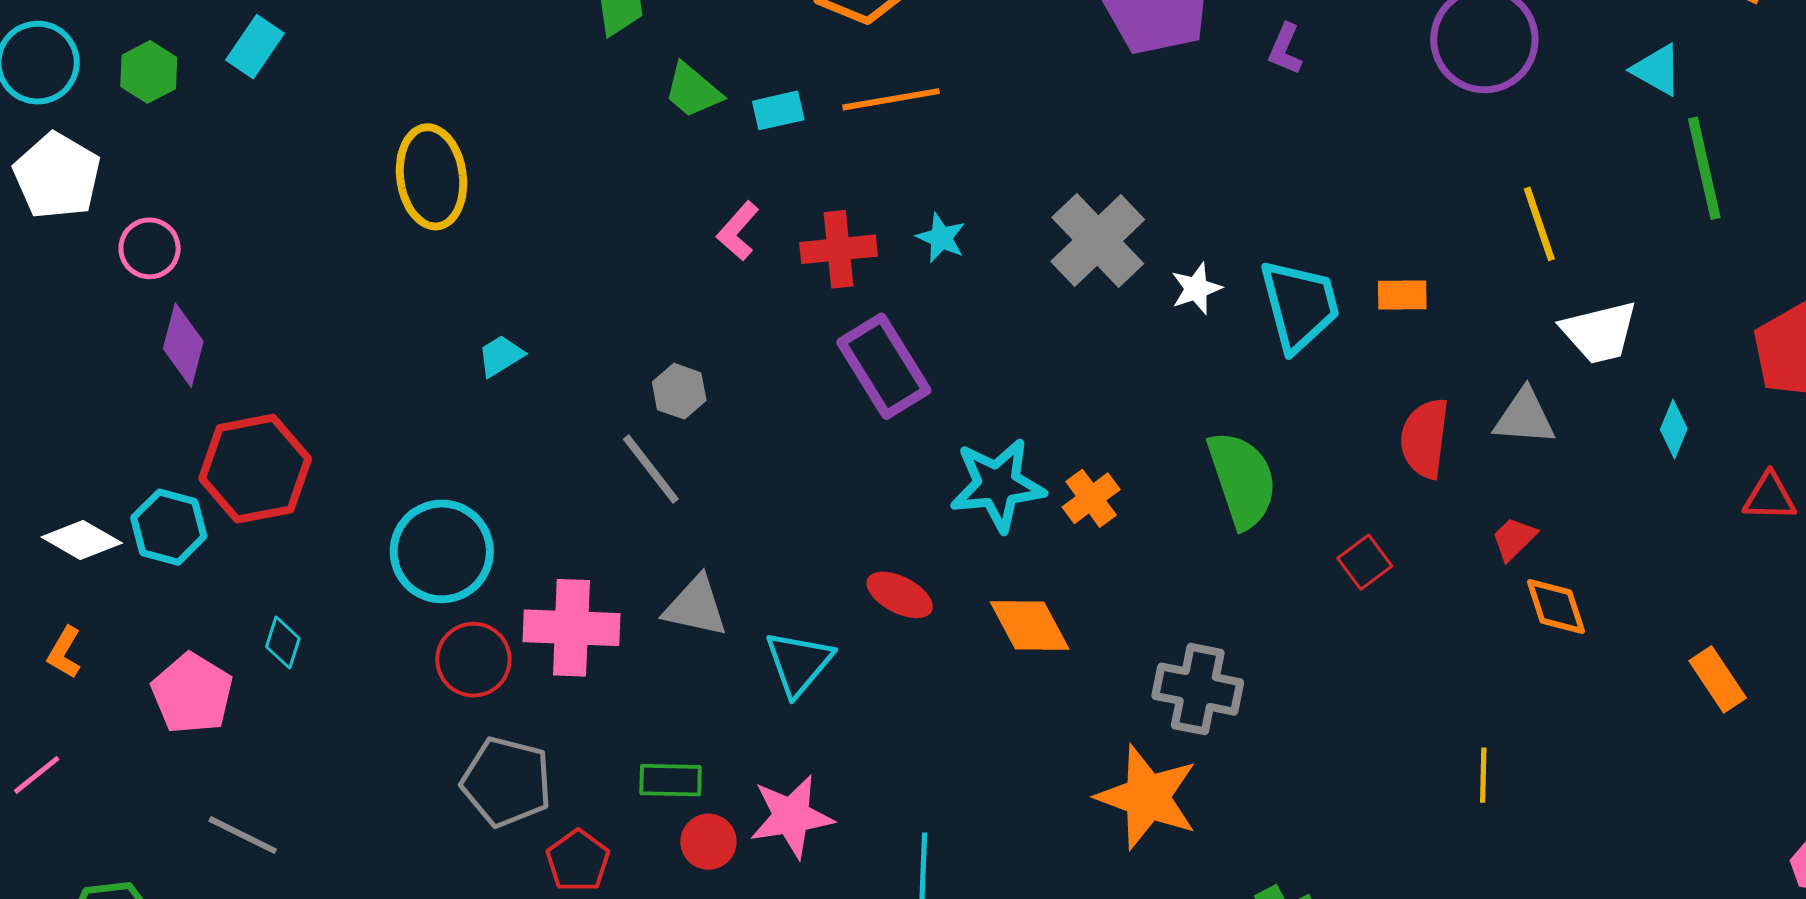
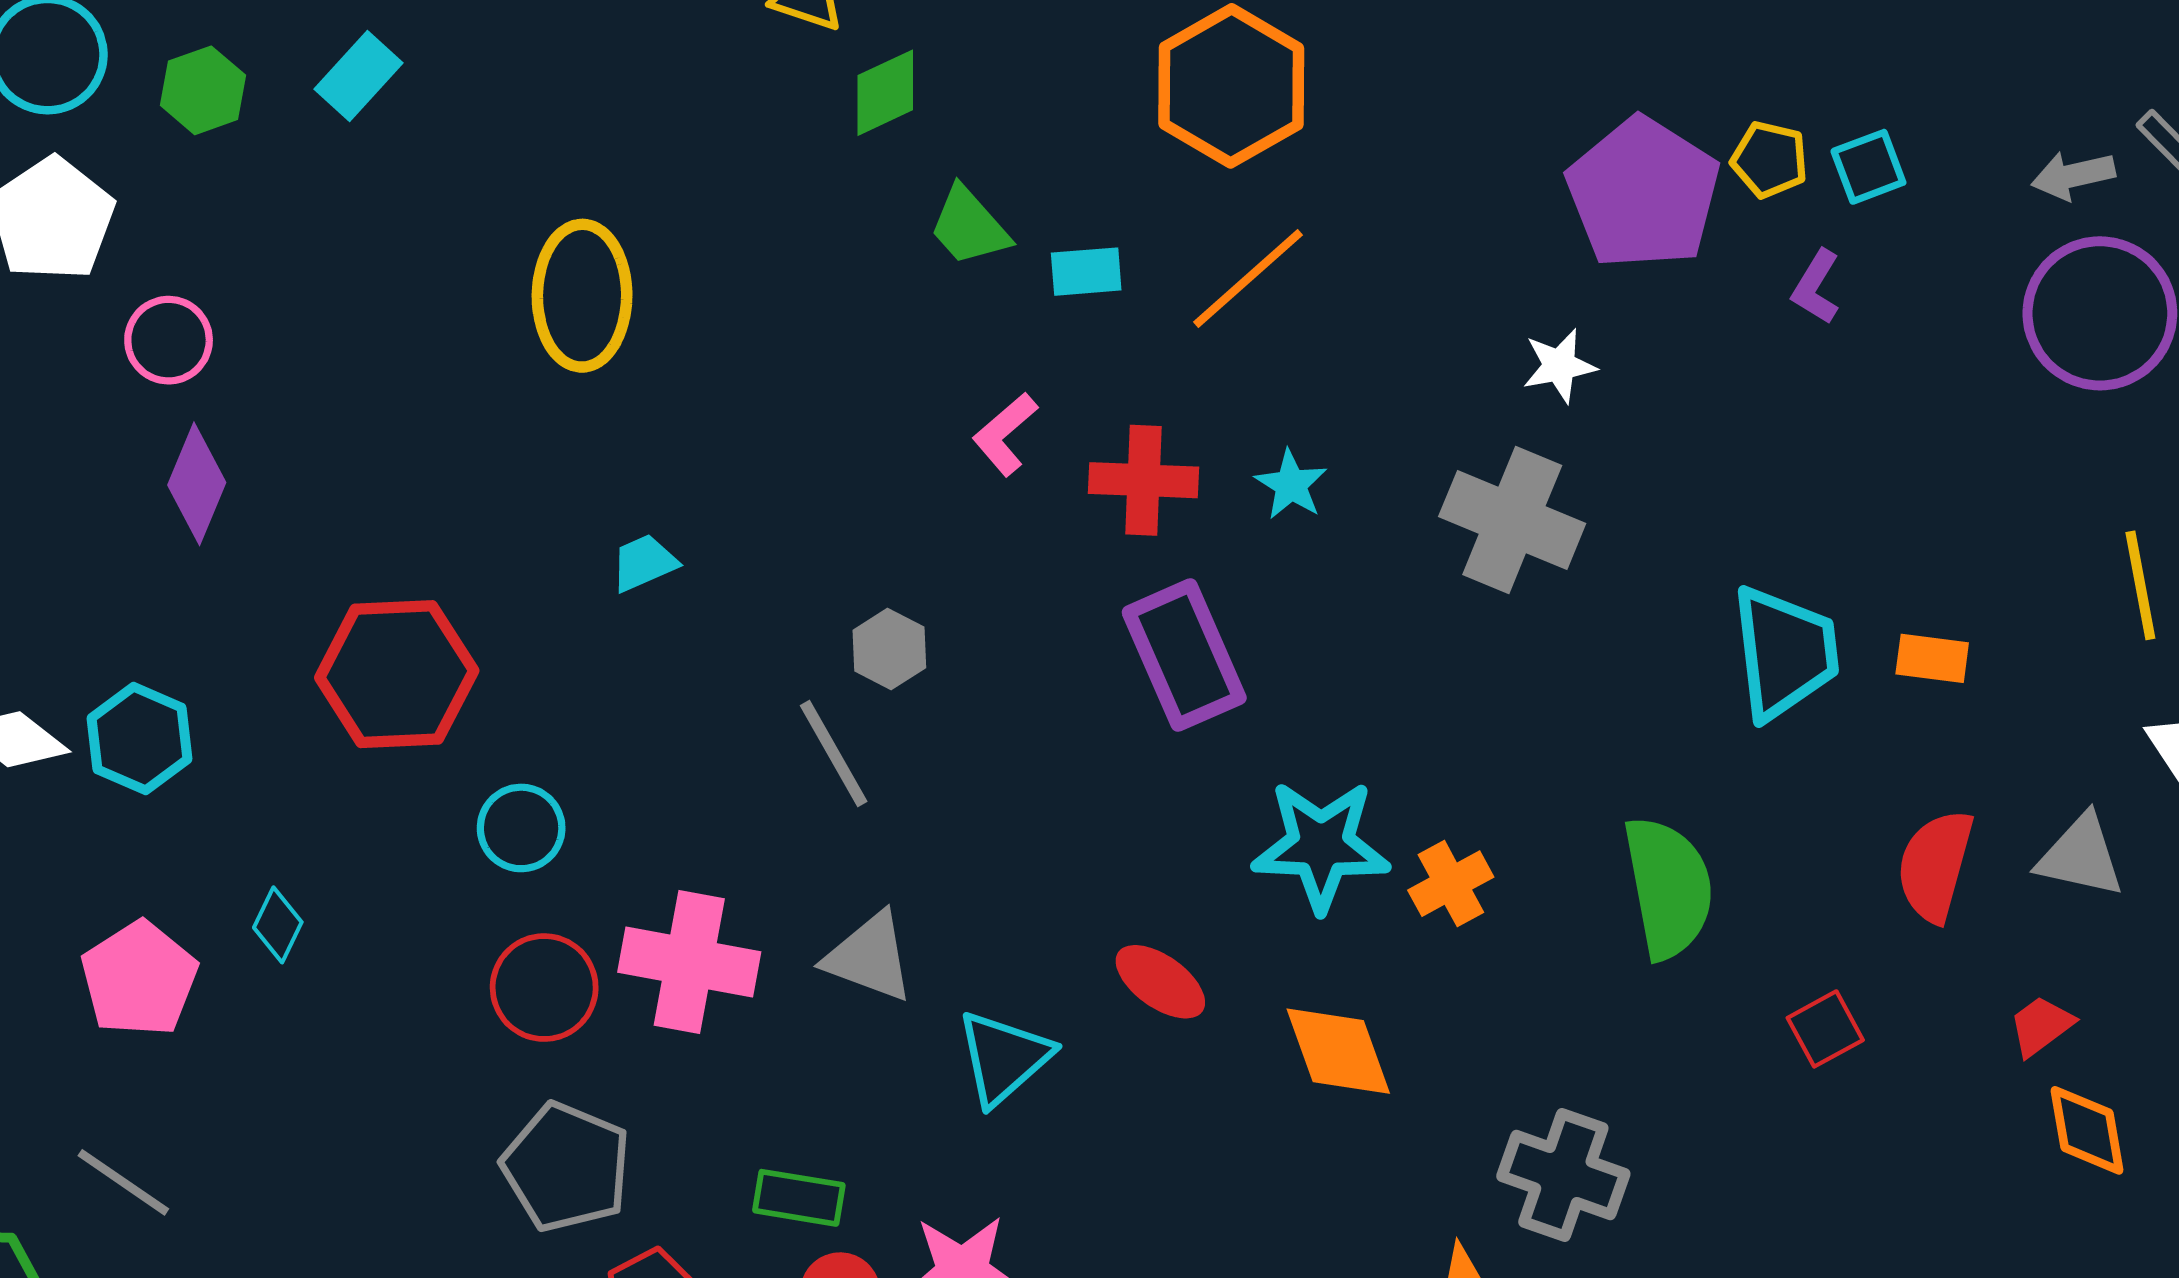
orange line: (891, 99) -> (1248, 279), turned -40
gray cross: (1098, 240) -> (1512, 520), turned -32
white star: (1196, 289) -> (1559, 366), moved
red hexagon: (255, 469) -> (397, 674), moved
cyan circle: (442, 551) -> (521, 828), size x0.6
gray line: (243, 835) -> (123, 1182), moved

